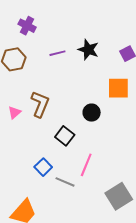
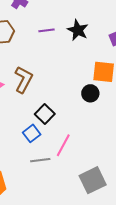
black circle: (92, 113) -> (90, 93), moved
blue square: (43, 167) -> (32, 133), moved
gray line: (65, 182) -> (40, 160), turned -36

